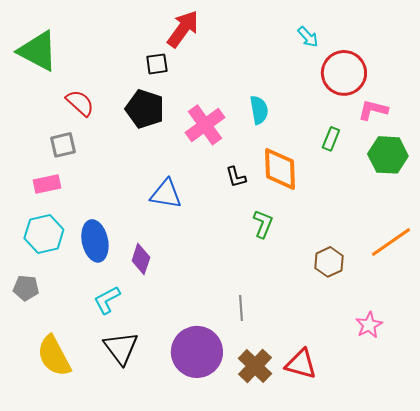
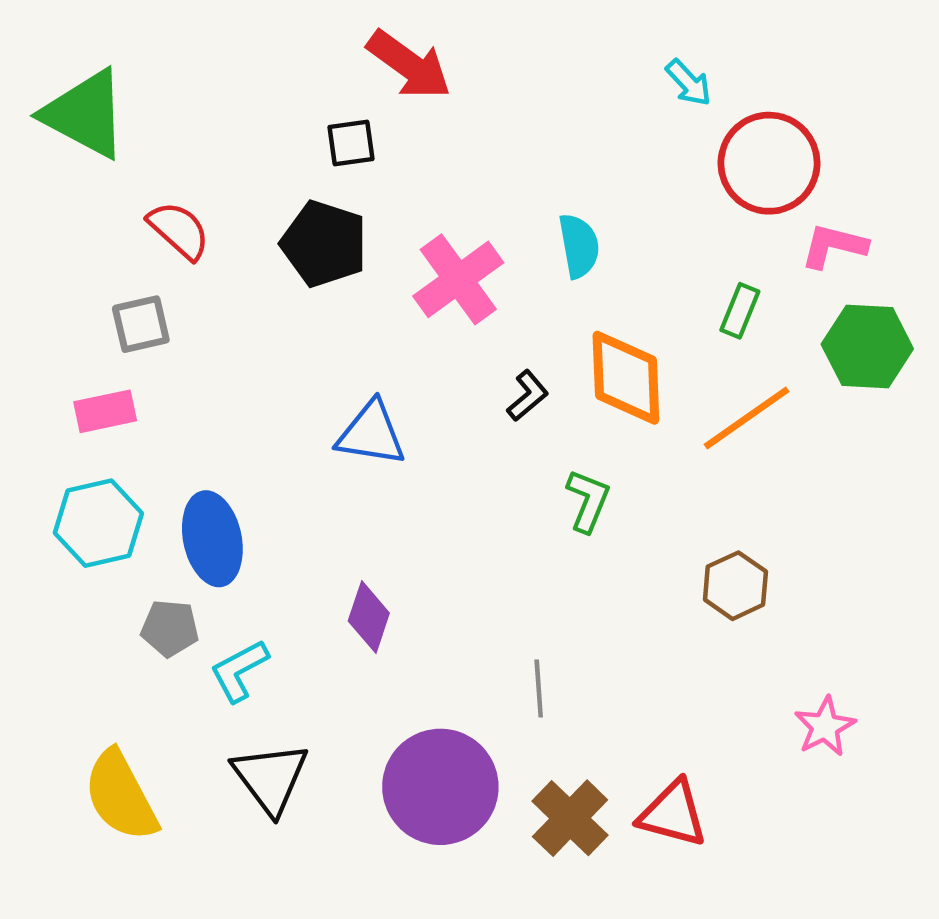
red arrow: (183, 29) -> (409, 65), turned 90
black L-shape: (236, 177) -> (528, 396), turned -115
orange line: (391, 242) -> (747, 418), moved
purple diamond: (141, 259) -> (369, 617), moved
gray pentagon: (26, 288) -> (170, 628), moved

